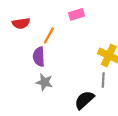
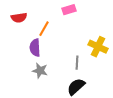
gray line: (103, 80) -> (77, 63), moved

